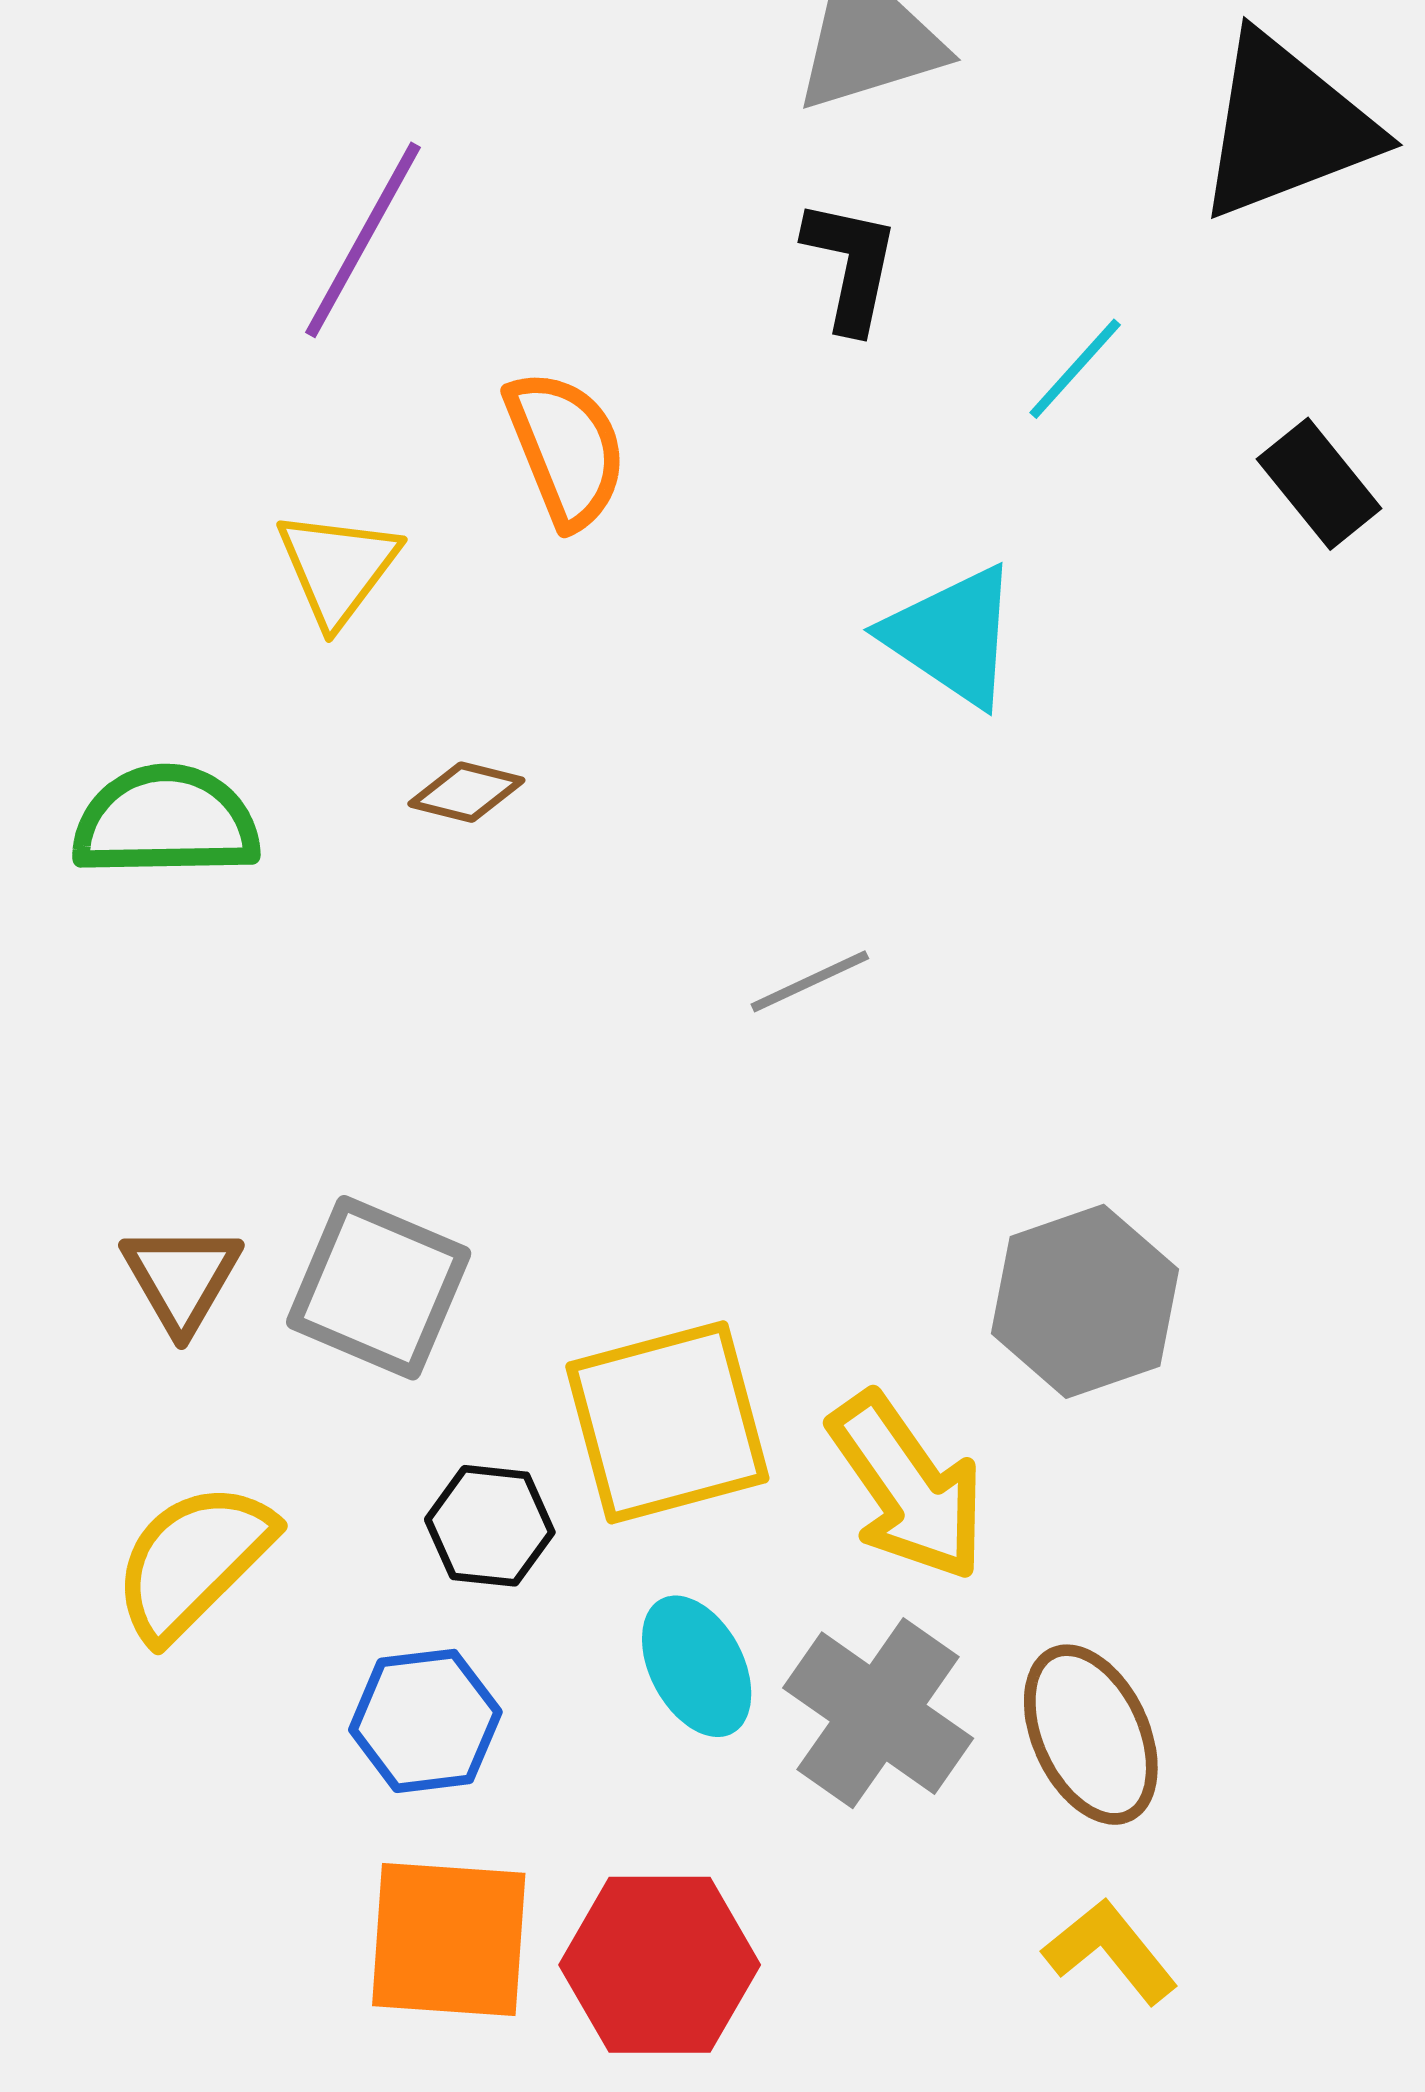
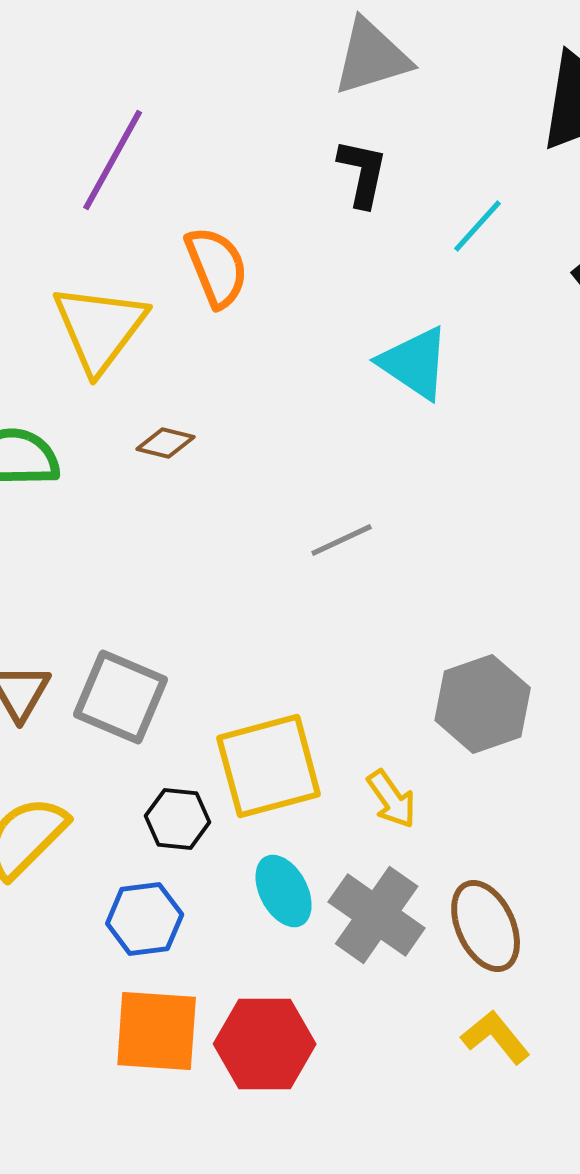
yellow triangle: (338, 568) -> (100, 328), size x1.5
yellow arrow: (907, 1487) -> (392, 799), size x0.6

